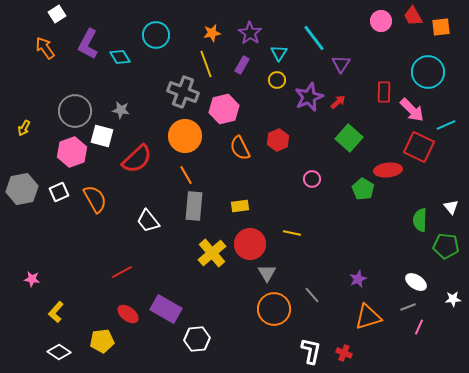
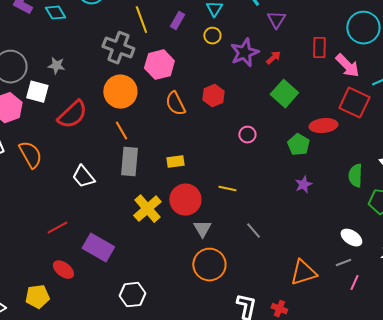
purple star: (358, 279) -> (303, 185), moved
gray line: (312, 295) -> (253, 231), moved
purple rectangle: (166, 309) -> (98, 248), moved

